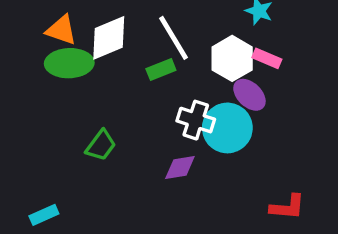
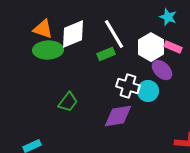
cyan circle: (227, 128) -> (148, 91), size x0.7
purple diamond: (180, 167) -> (118, 116), size x1.4

